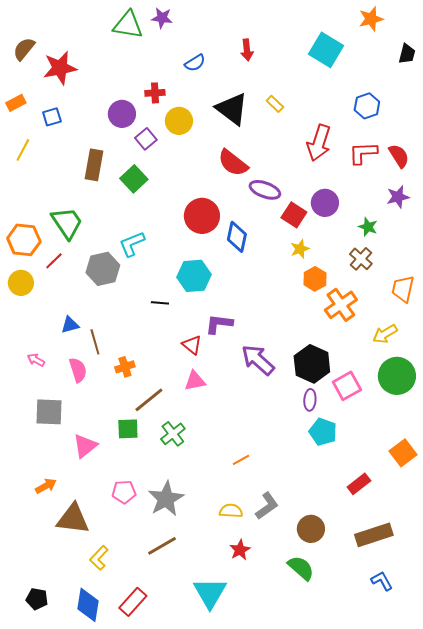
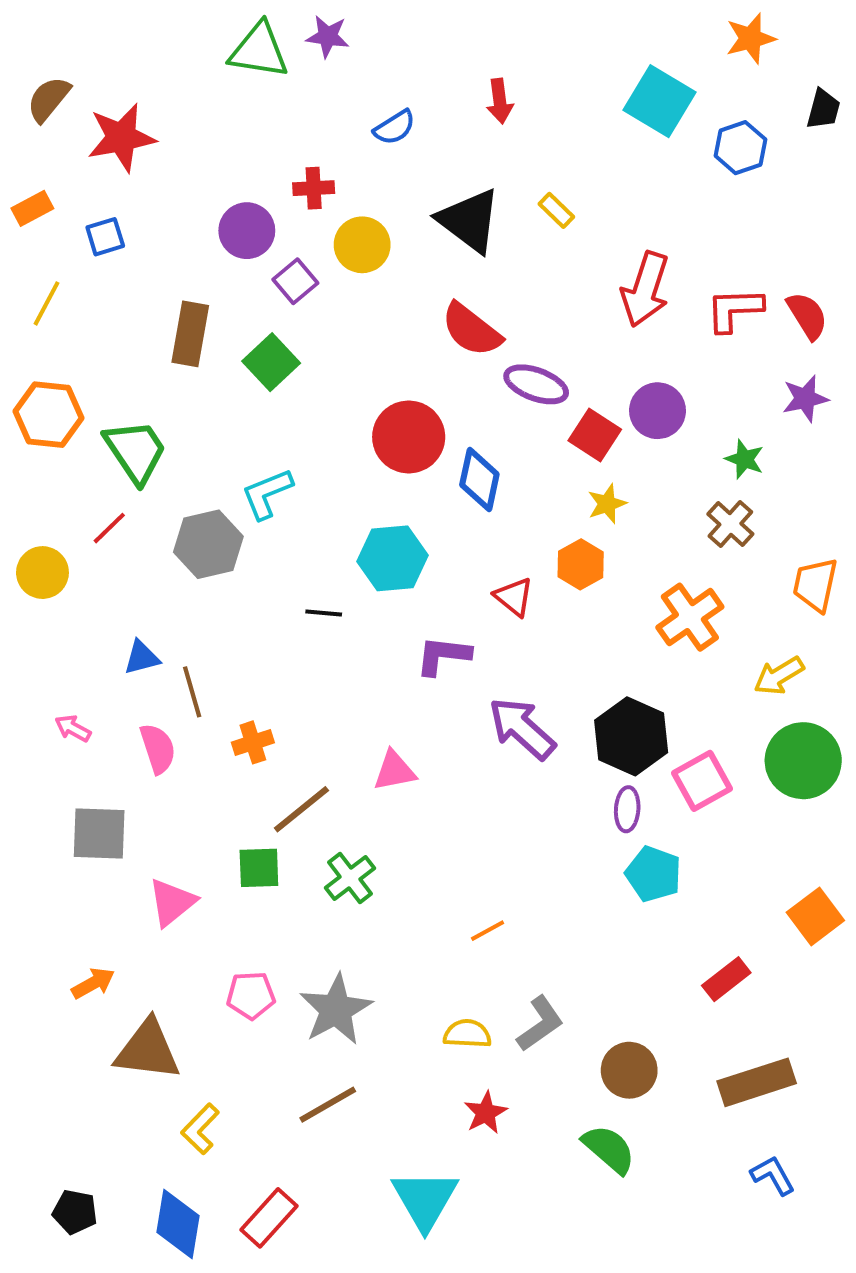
blue hexagon: (367, 106) -> (740, 148), moved
orange hexagon: (24, 240) -> (49, 415), moved
orange hexagon: (315, 279) -> (581, 564), moved
red triangle: (192, 345) -> (514, 597), moved

